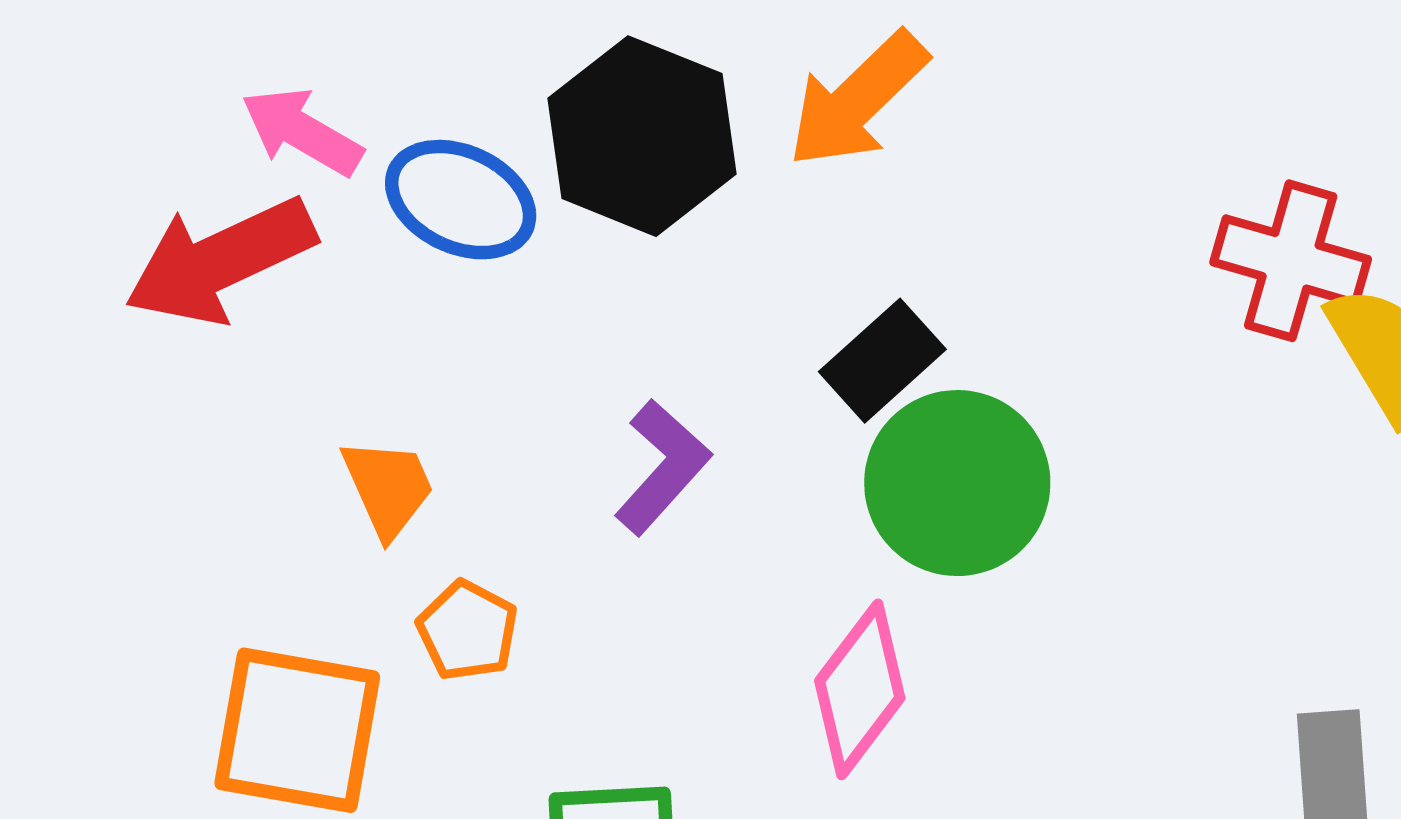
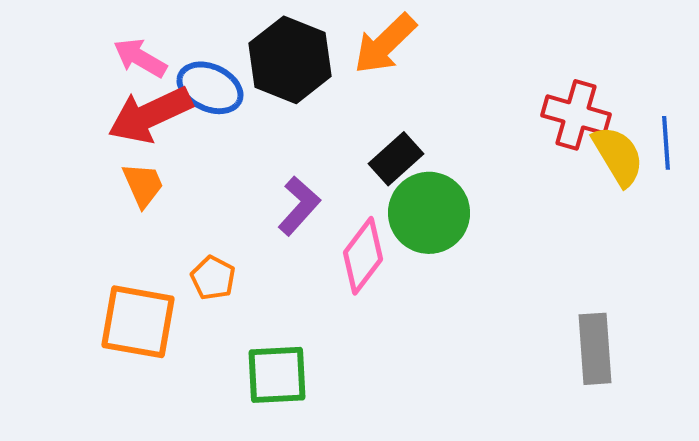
red arrow: (220, 261) -> (150, 115), moved
orange trapezoid: (388, 488) -> (143, 185), moved
pink diamond: (860, 689) -> (363, 256), moved

